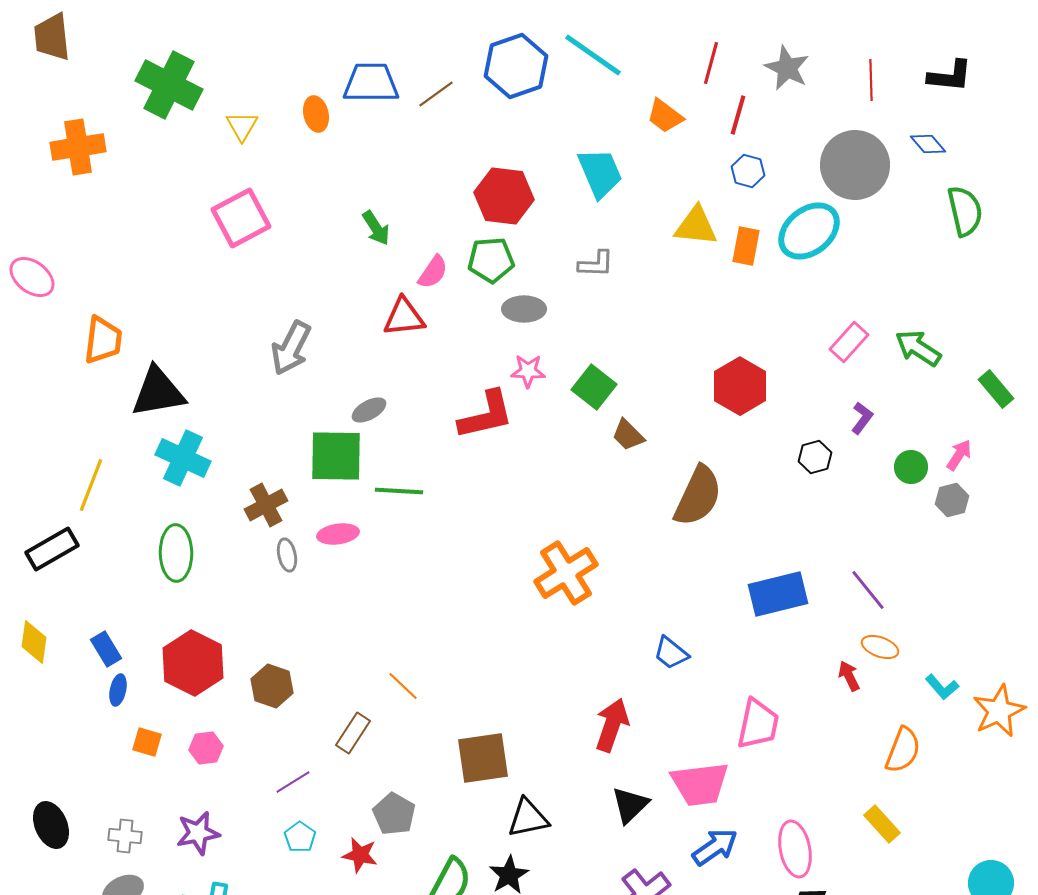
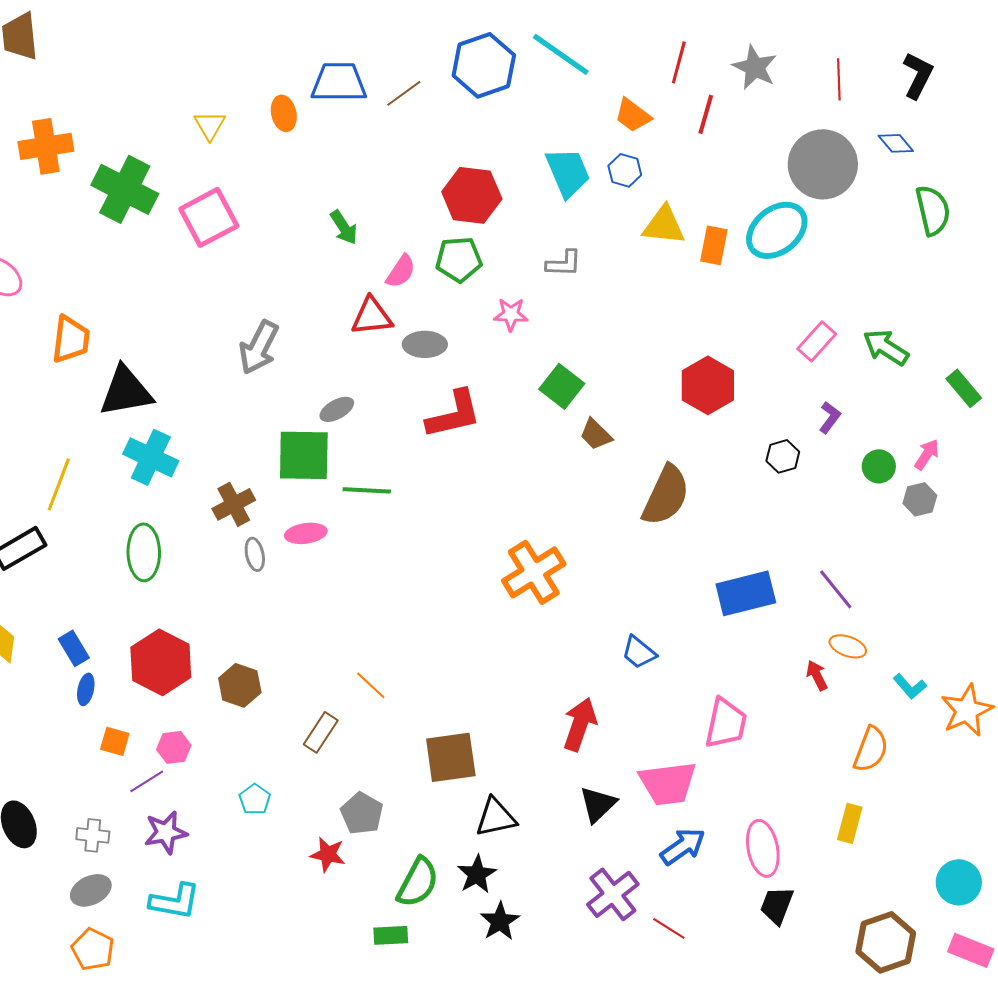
black L-shape: (950, 76) -> (918, 75), turned -69
green cross: (169, 85) -> (125, 189), moved
blue hexagon: (748, 171) -> (625, 170), moved
gray ellipse: (524, 309) -> (425, 344), moved
pink star: (528, 371) -> (511, 314), moved
purple line: (293, 782) -> (147, 781), moved
yellow rectangle: (882, 824) -> (850, 823), turned 57
cyan pentagon: (300, 837) -> (255, 799), moved

